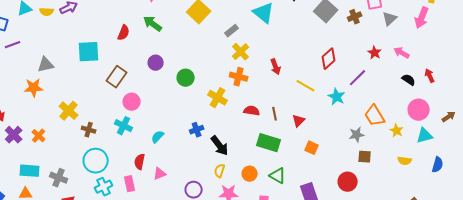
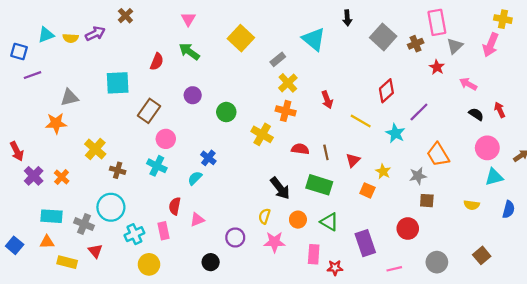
red star: (375, 53) -> (437, 67), moved
blue cross: (197, 130) -> (208, 158), moved, turned -32
yellow star: (397, 131) -> (383, 171), moved
black arrow: (220, 146) -> (280, 188), moved
cyan circle: (96, 161) -> (111, 207), moved

